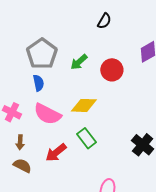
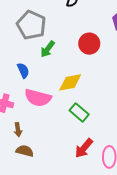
gray pentagon: (42, 54) -> (31, 25), moved
green arrow: (79, 62) -> (48, 49), moved
red arrow: (56, 153) -> (84, 148), moved

